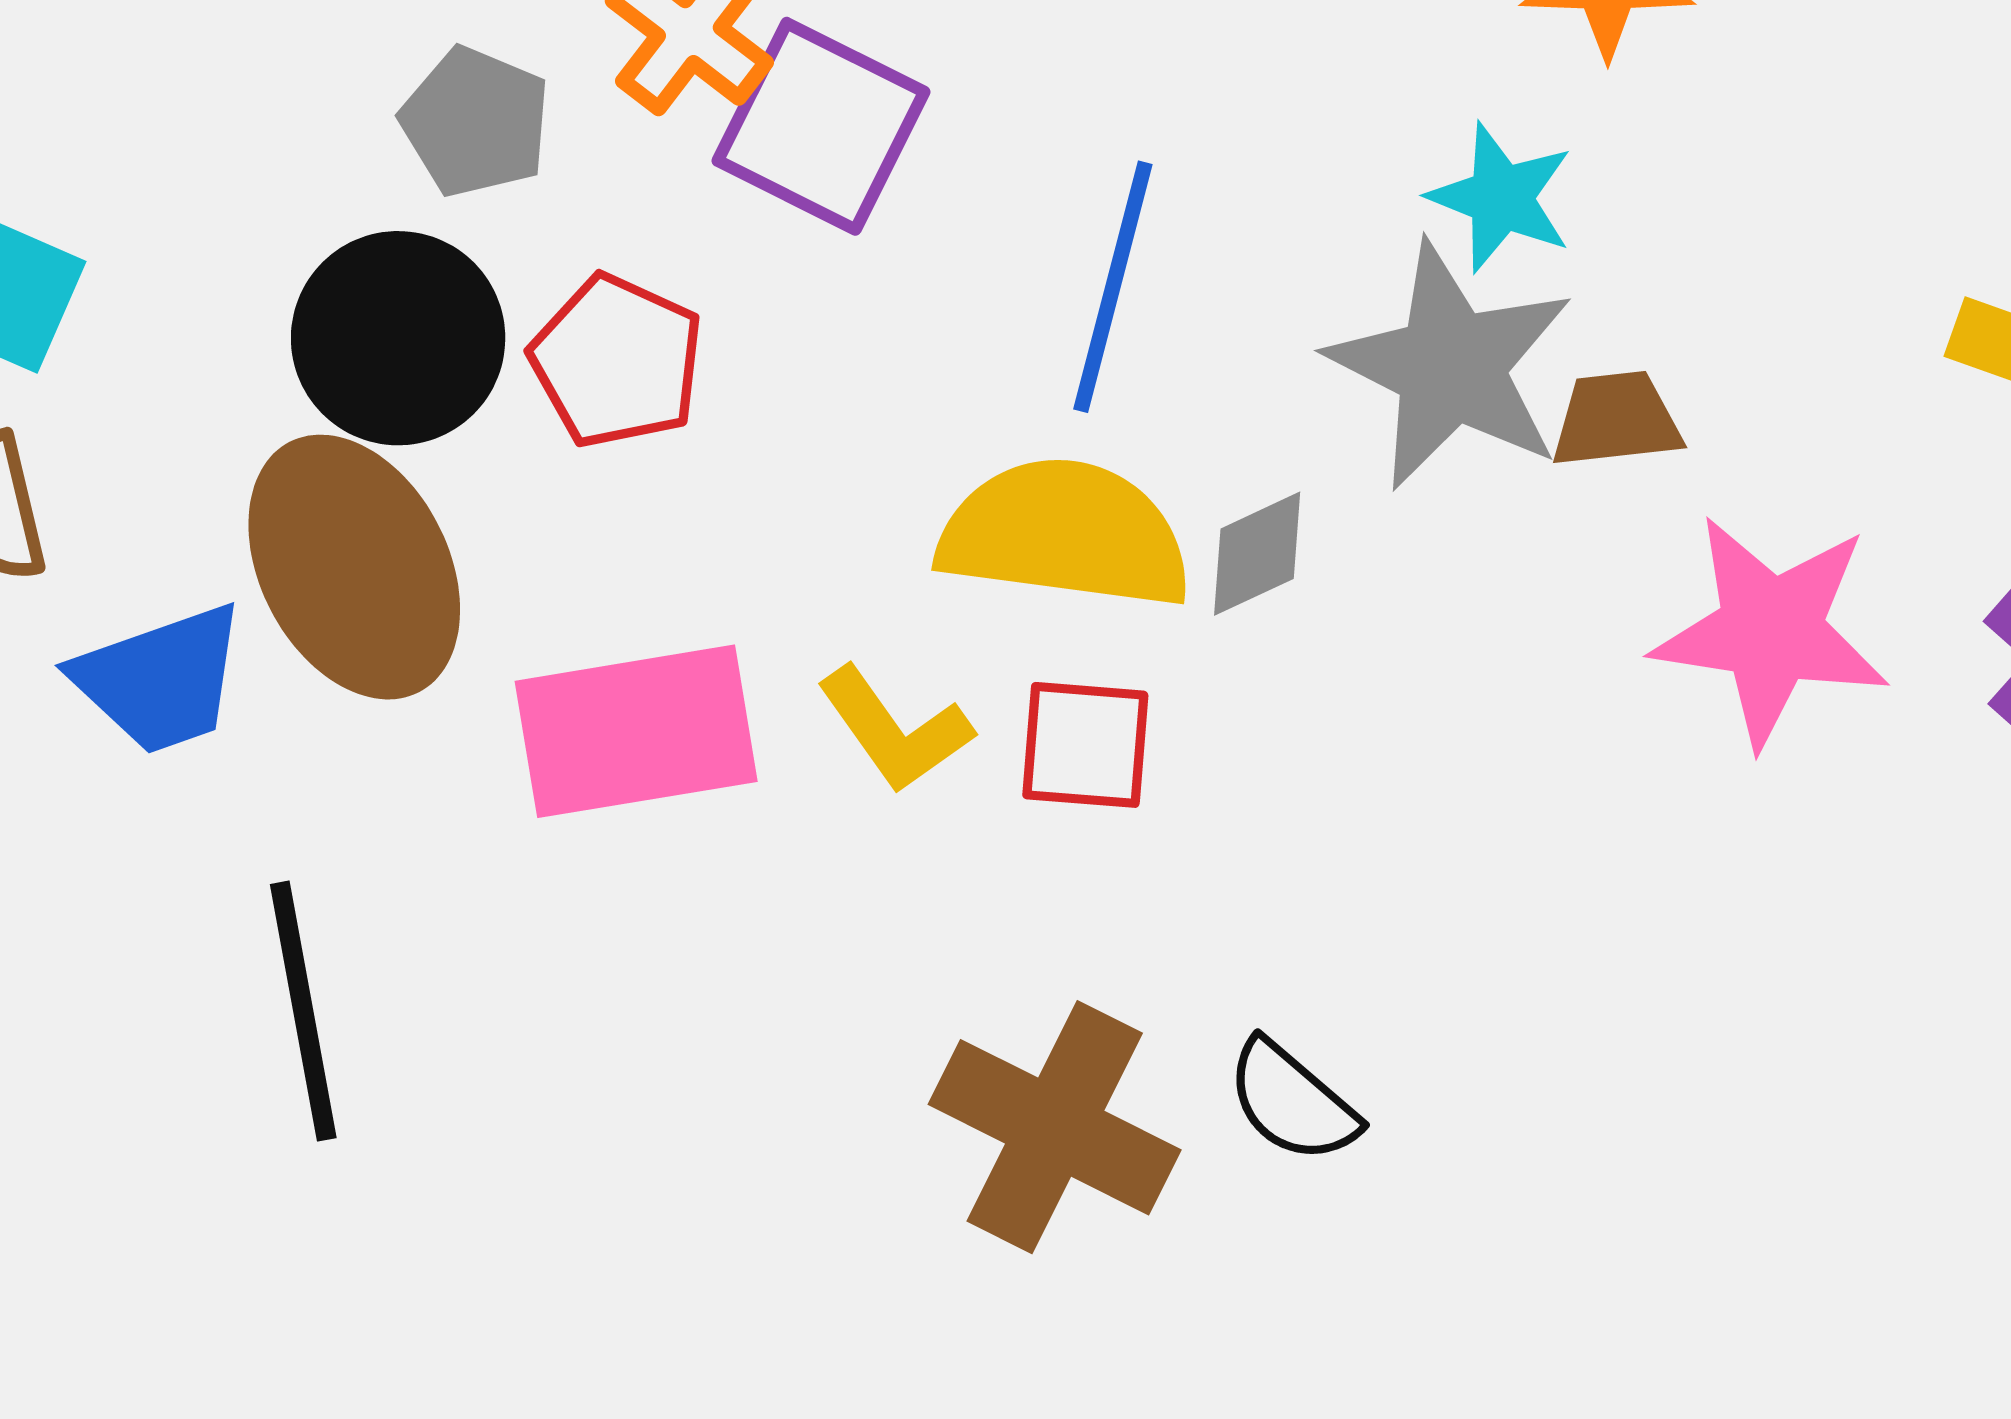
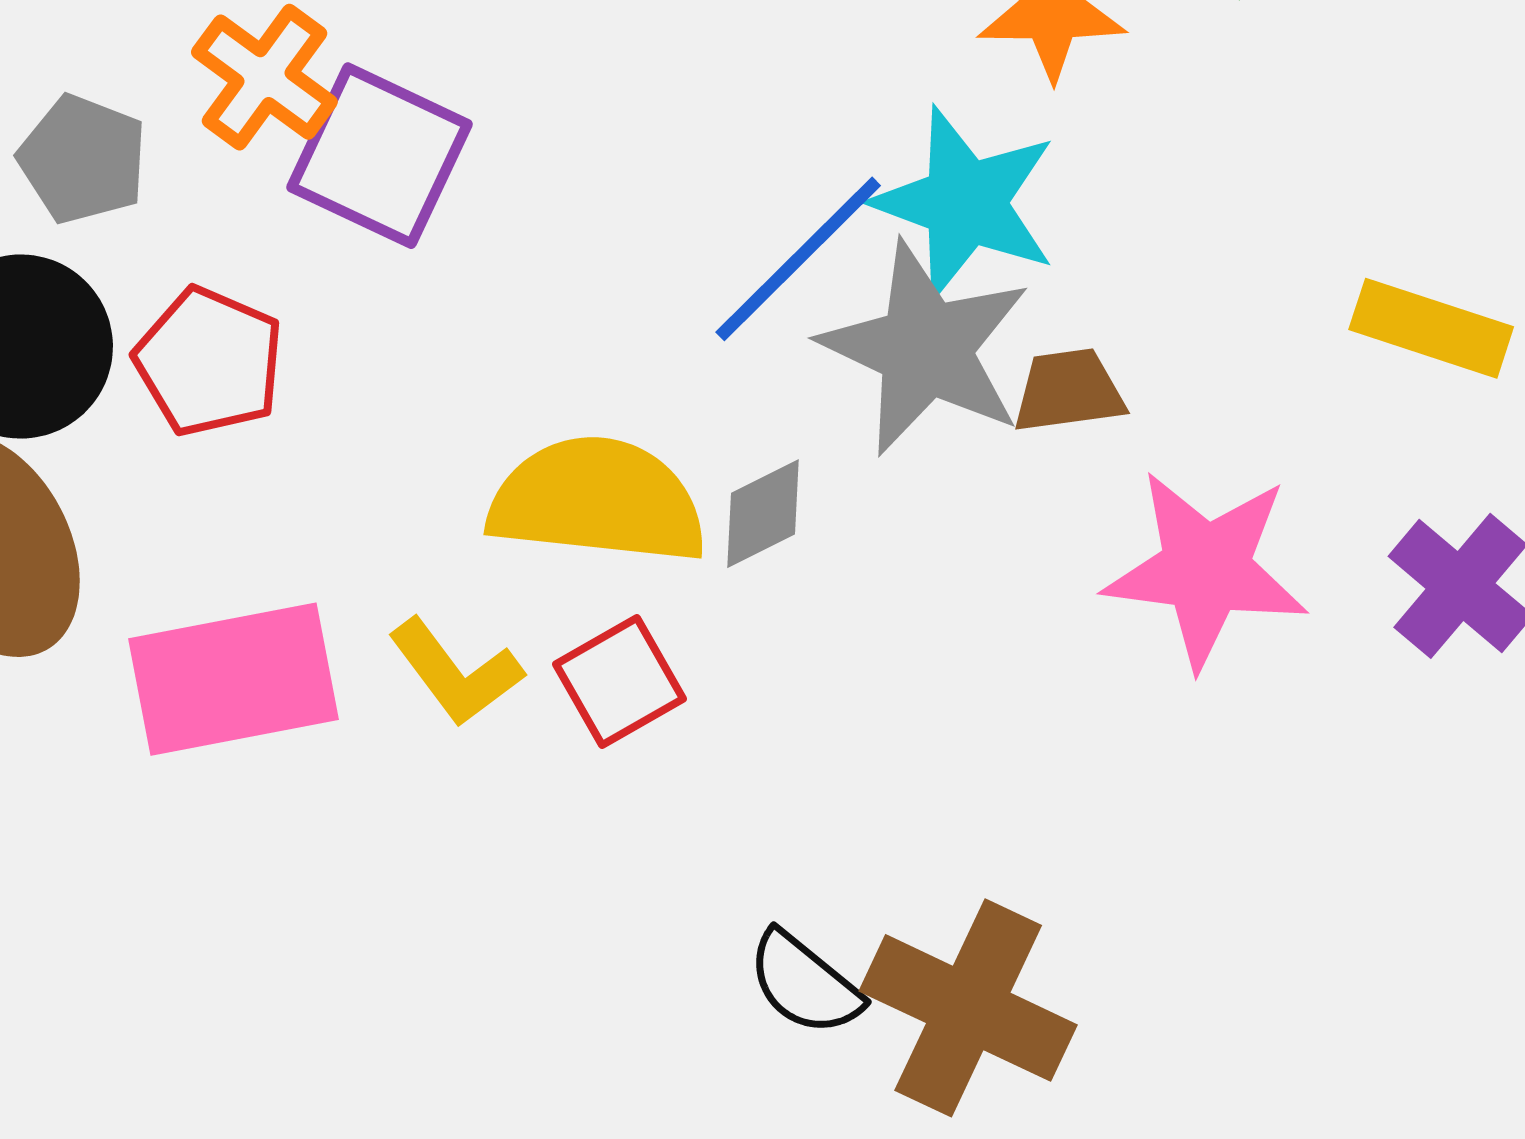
cyan star: (1501, 198) -> (965, 203), size x1.5
blue line: (1113, 287) -> (798, 259), moved, turned 32
red square: (1085, 745) -> (620, 682), turned -33
brown cross: (1055, 1127) -> (968, 1008), moved

